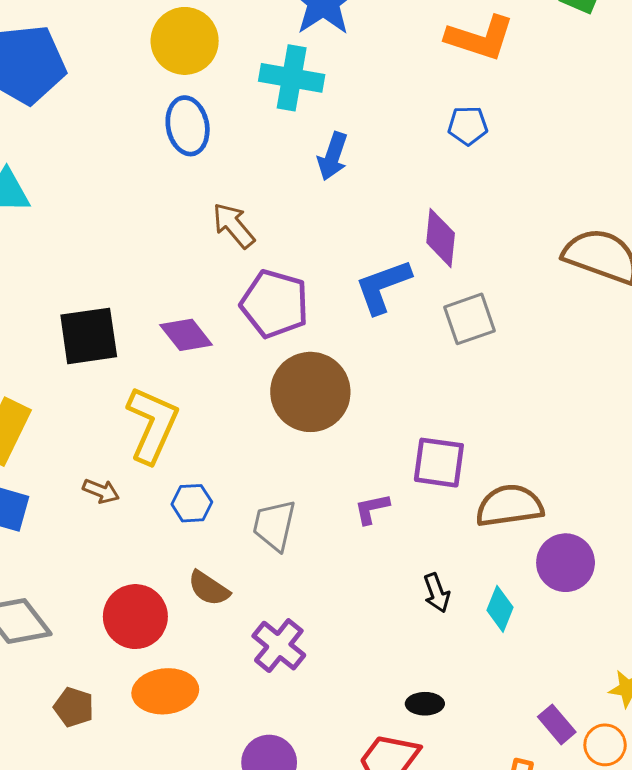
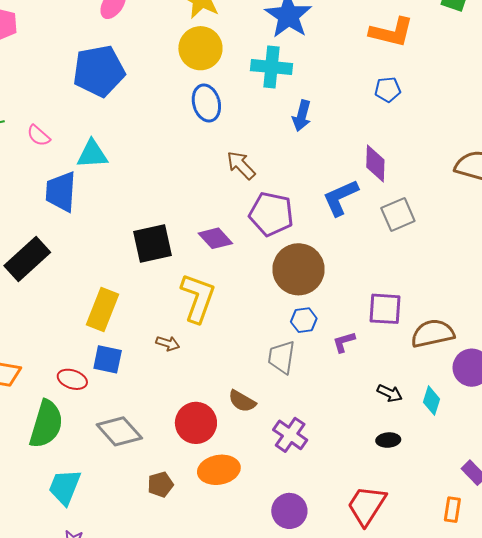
blue hexagon: (192, 503) -> (304, 320), moved
black arrow: (437, 593) -> (390, 393), turned -40
black ellipse: (425, 704) -> (388, 440), moved
brown pentagon: (74, 707) -> (160, 484), turned -30

